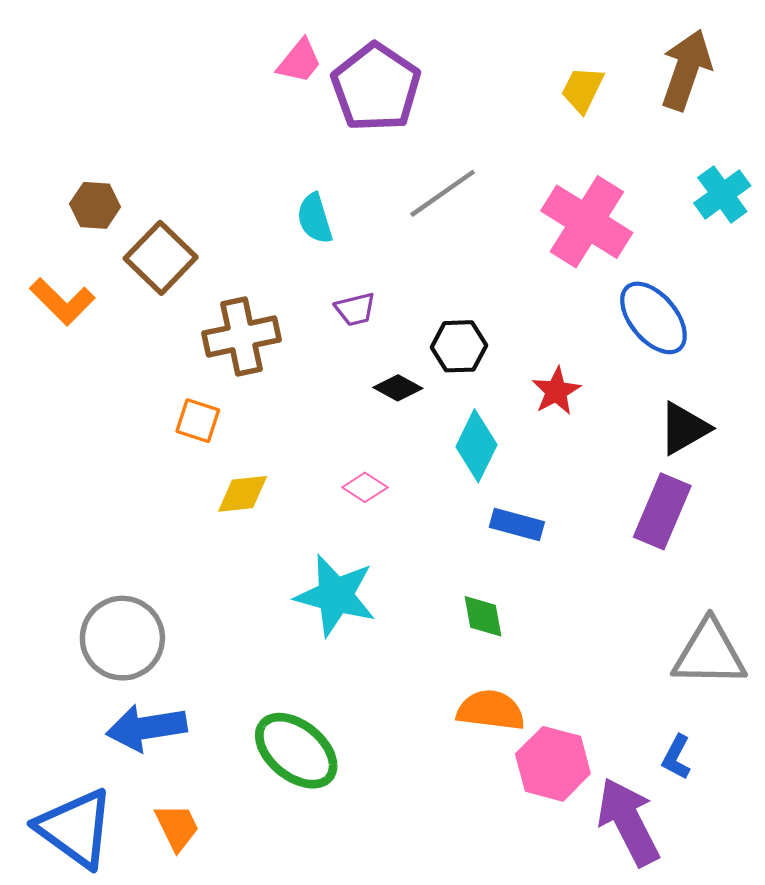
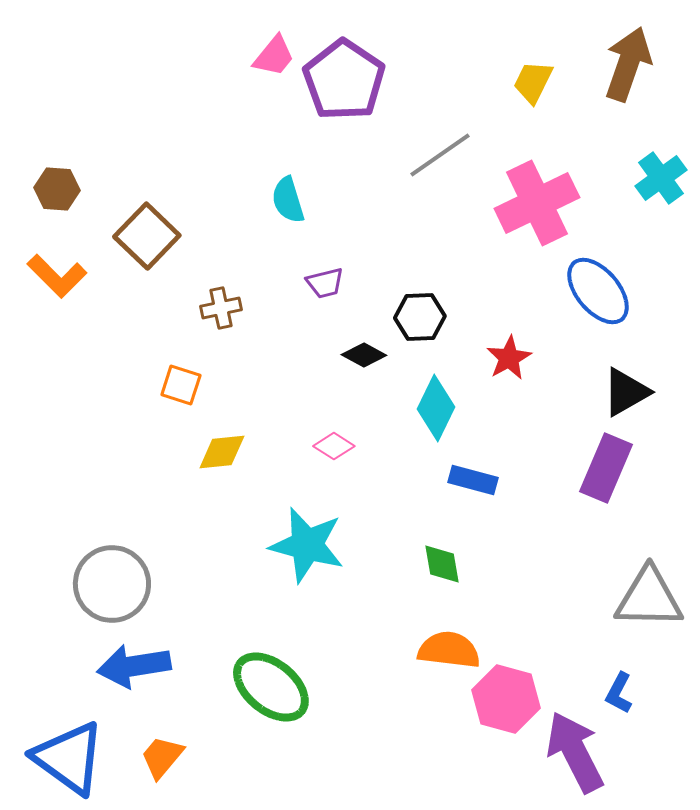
gray line: (443, 193) -> (440, 155), moved
brown hexagon: (95, 205) -> (57, 189), moved
pink cross: (587, 222) -> (537, 203), turned 32
brown cross: (242, 336) -> (221, 308), size x0.6
orange trapezoid: (177, 827) -> (162, 757), turned -114

